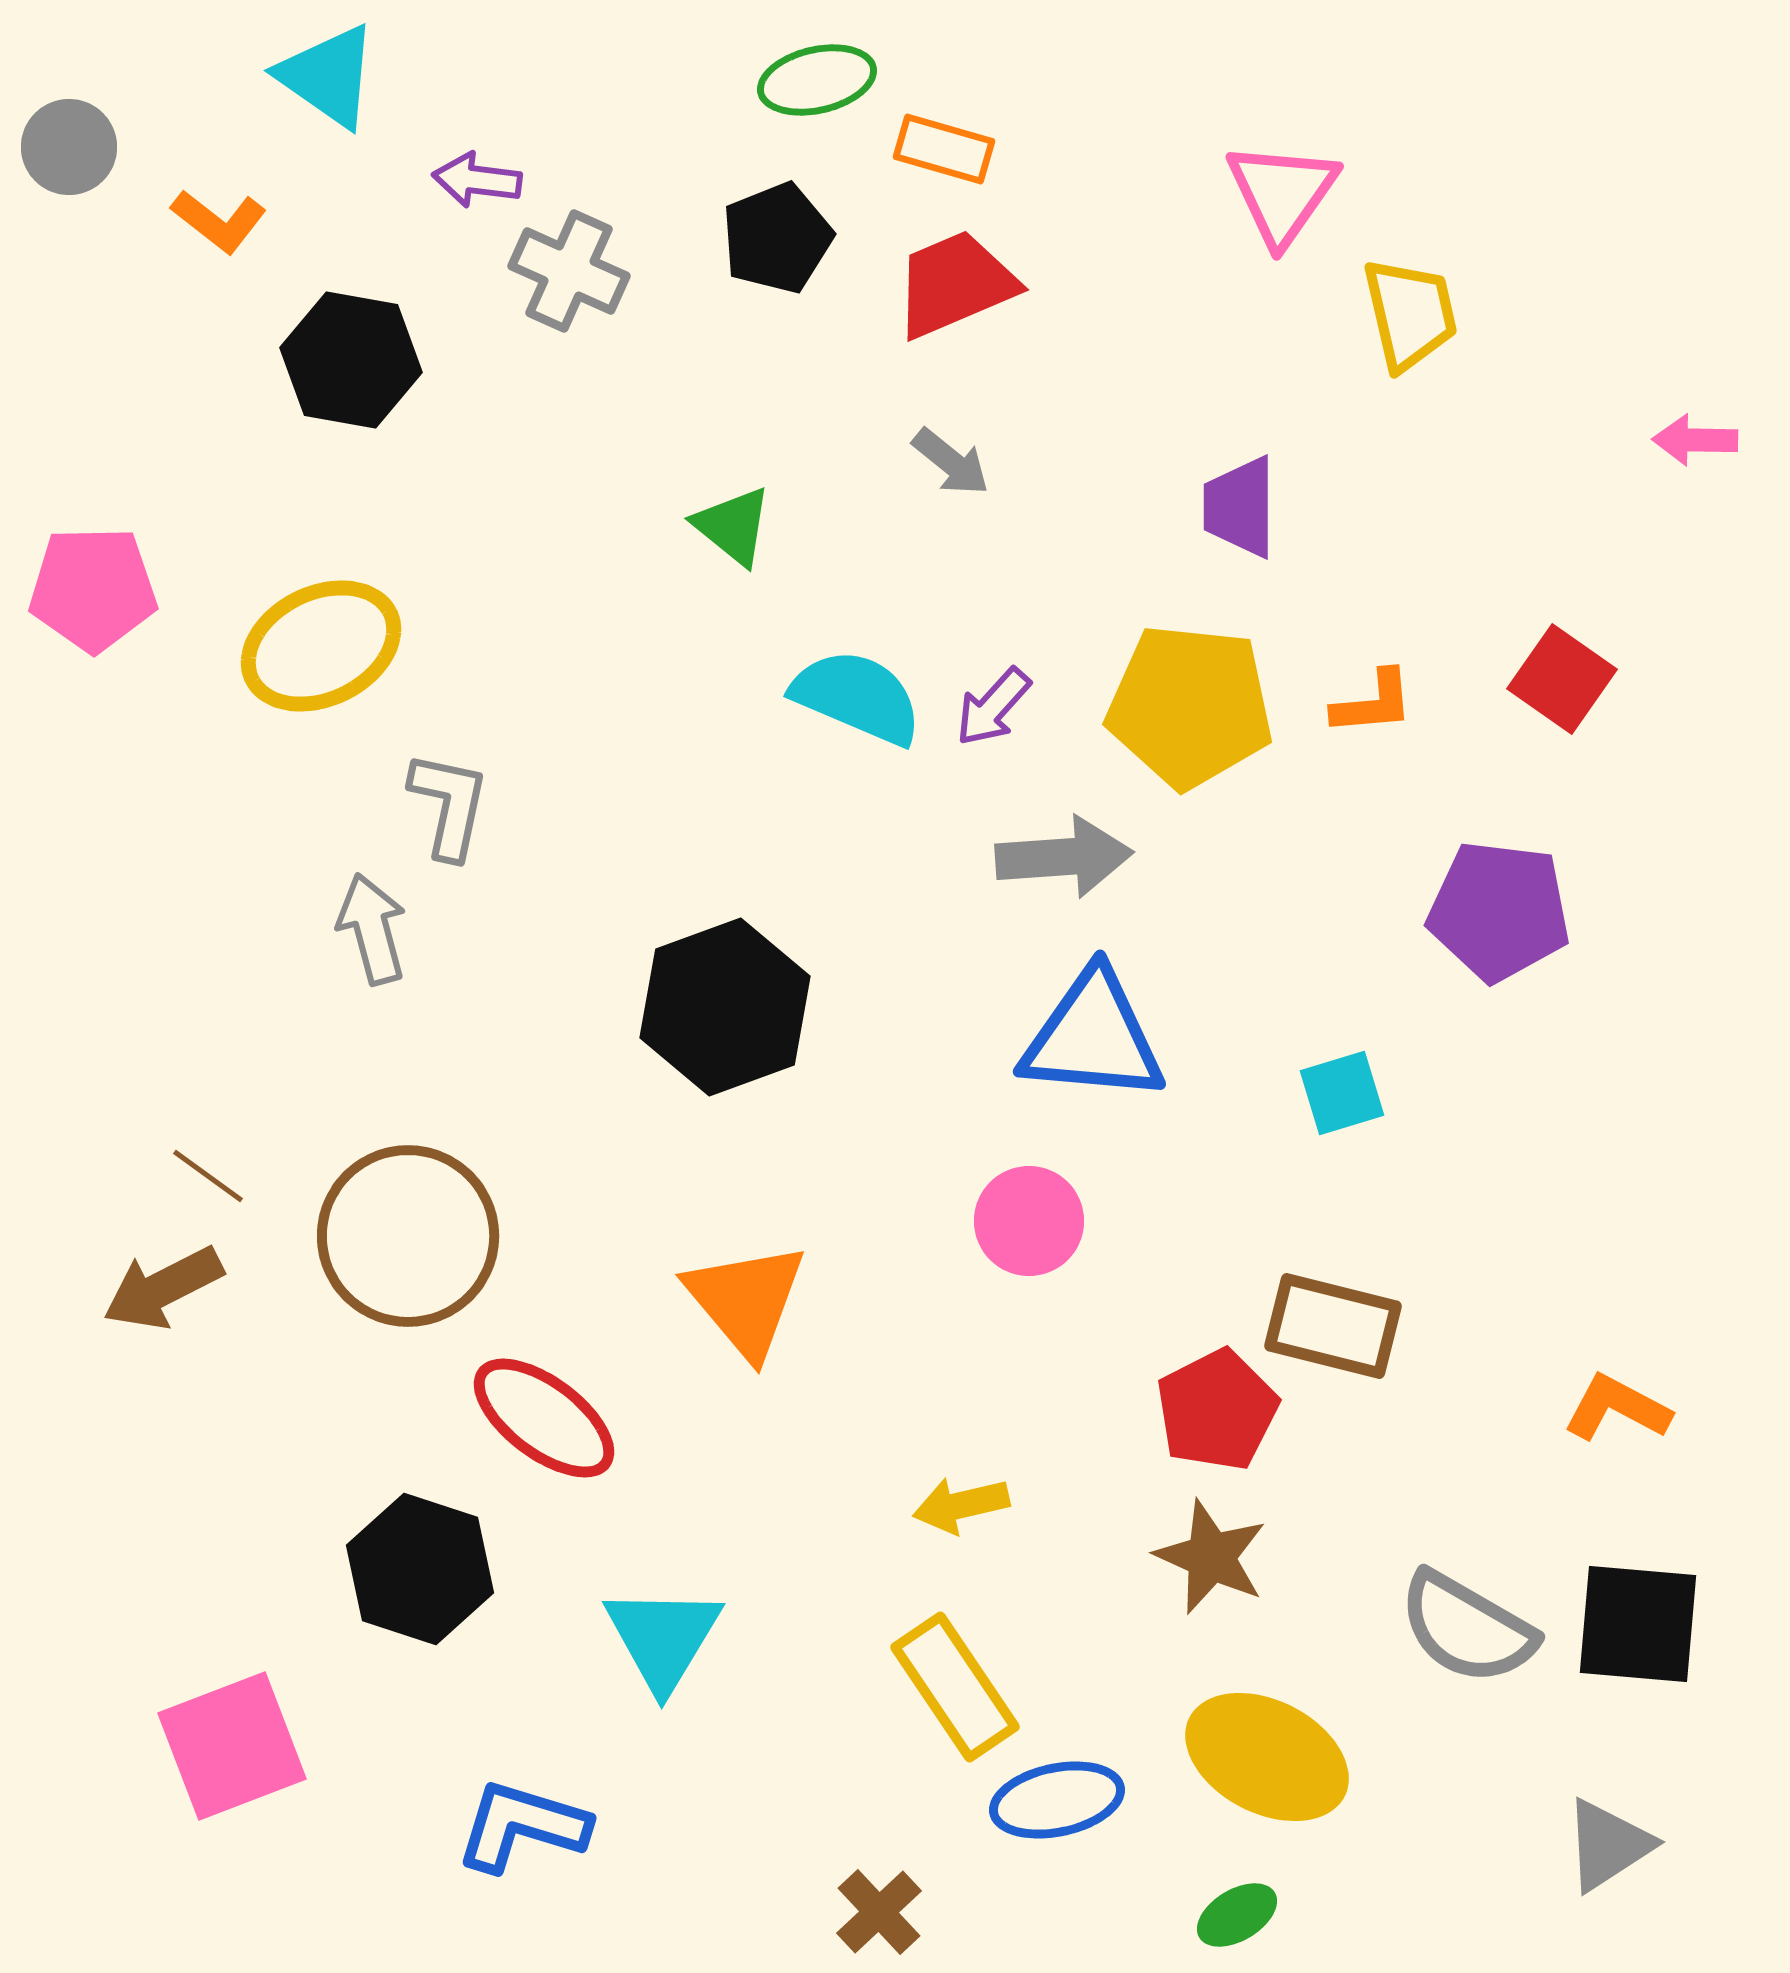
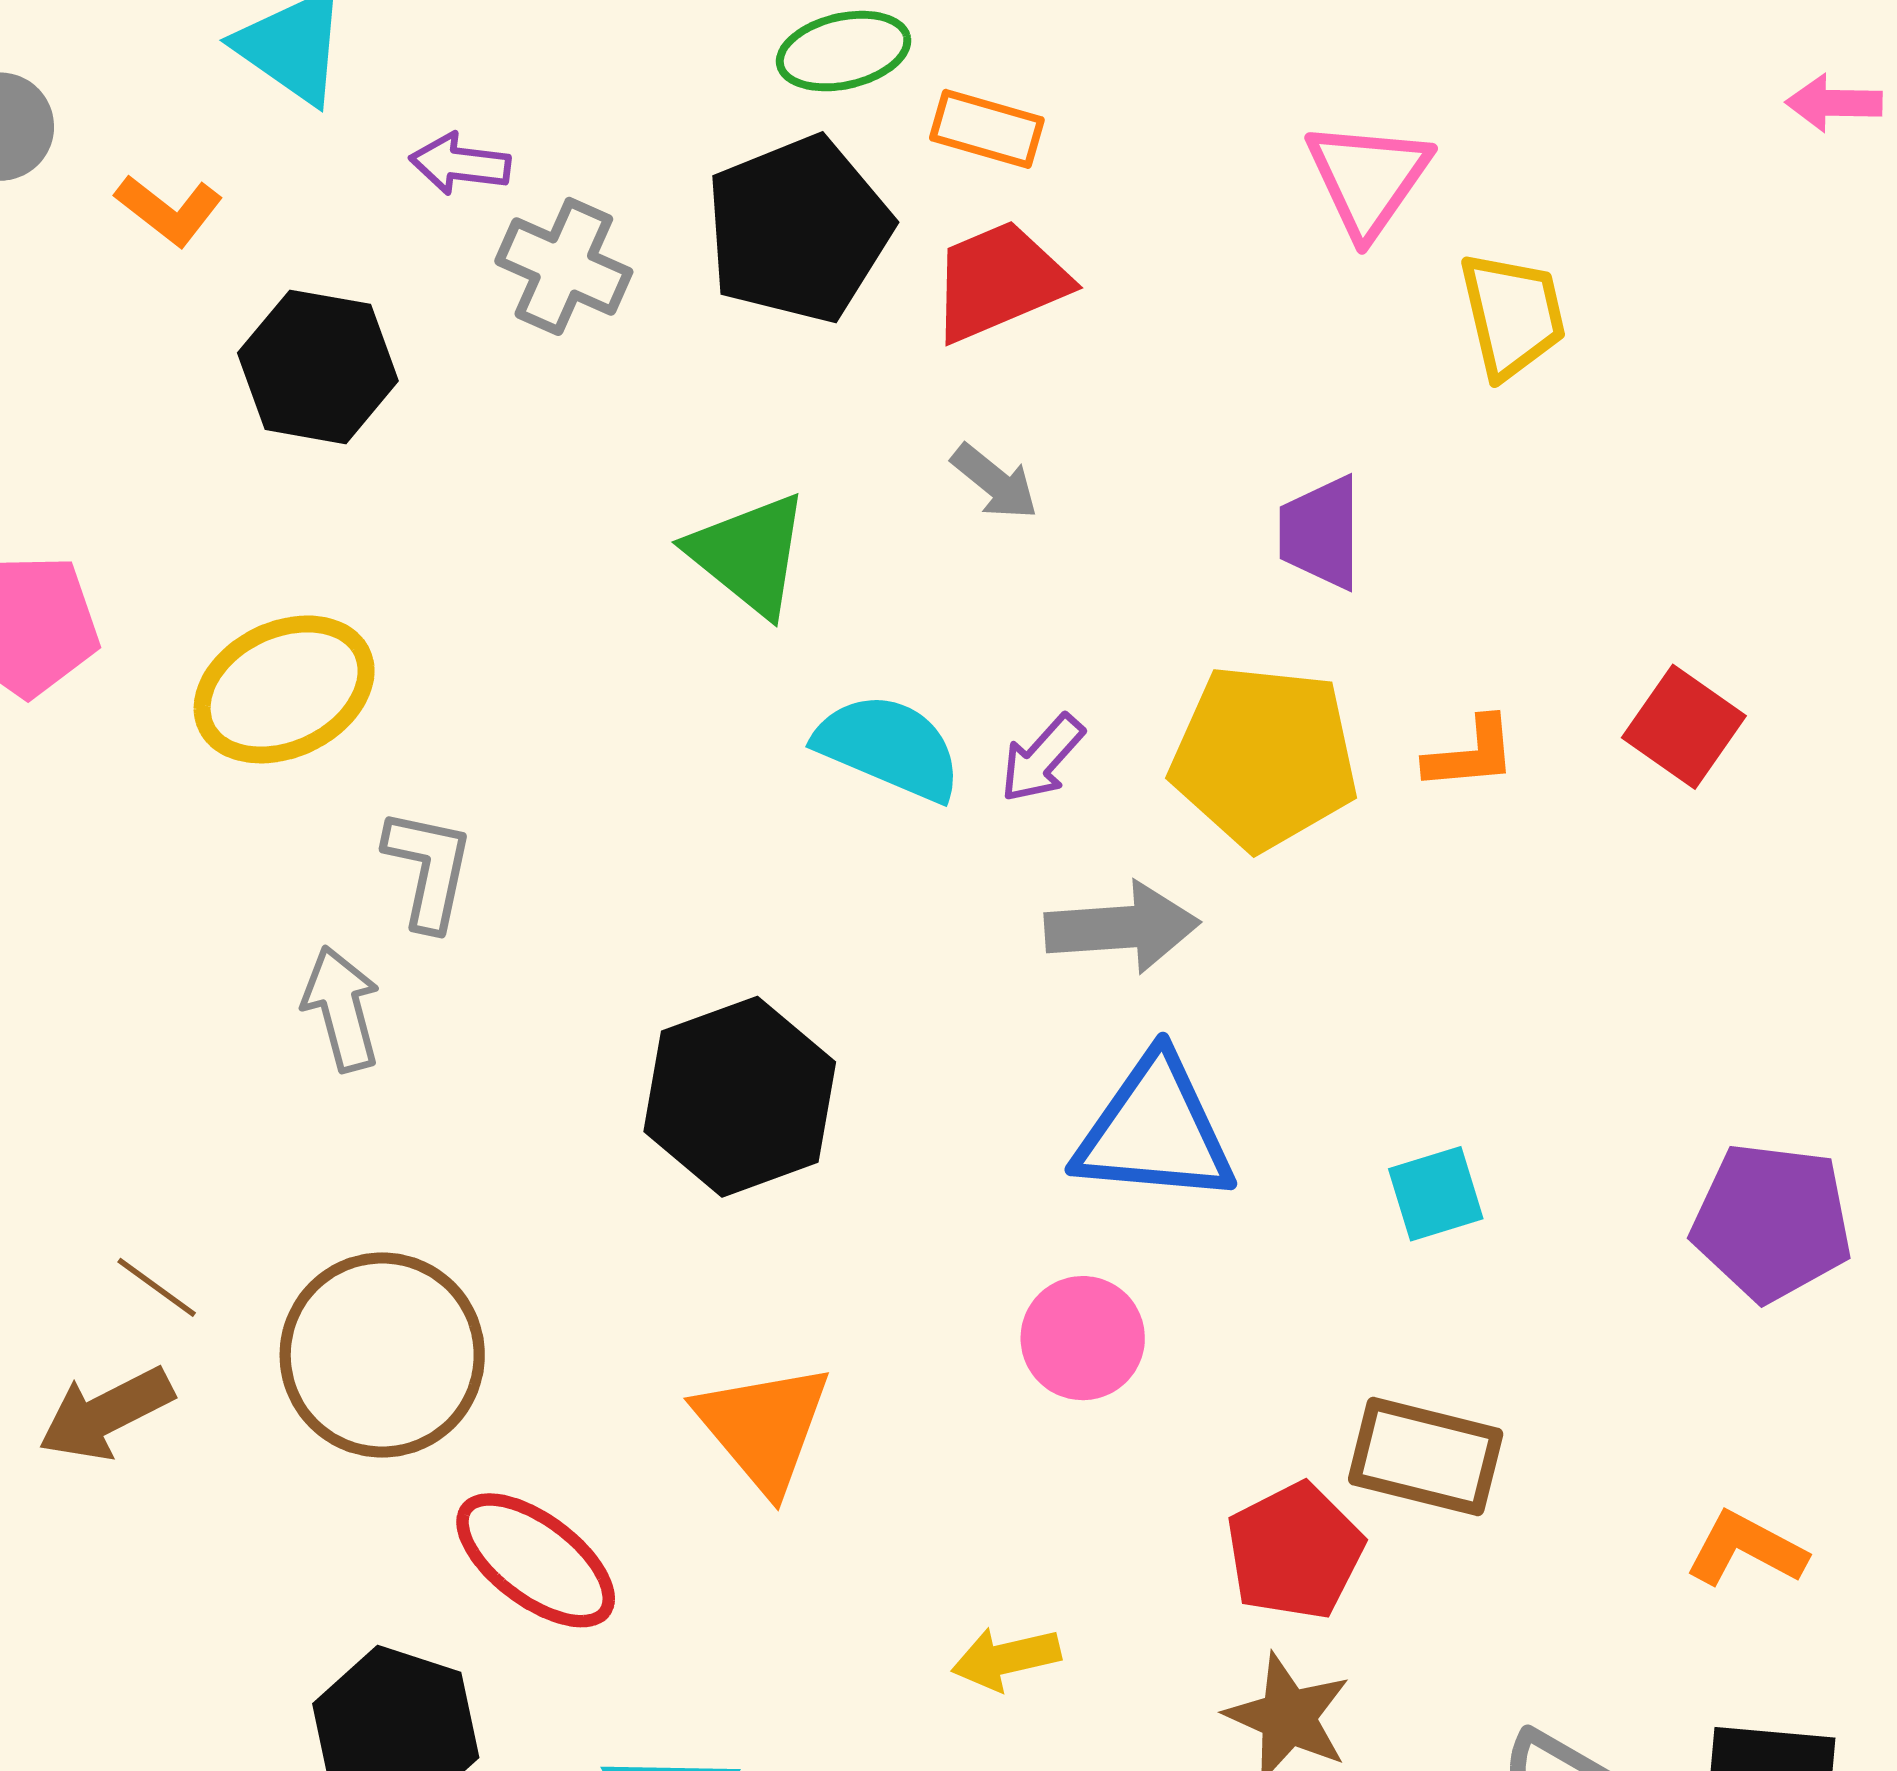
black pentagon: (777, 238) -> (798, 229), size x1.5
pink arrow: (1695, 440) -> (1834, 103), moved
green triangle: (733, 526) -> (749, 554), size x1.4
purple pentagon: (1499, 911) -> (1772, 1222), moved

